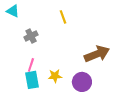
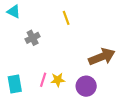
pink line: (31, 65) -> (43, 80), moved
cyan rectangle: (32, 80) -> (15, 84), moved

